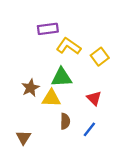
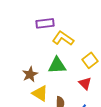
yellow square: (100, 57) -> (90, 60), moved
yellow triangle: (51, 98) -> (40, 93), moved, turned 30

